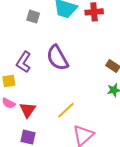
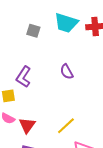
purple semicircle: (57, 58) -> (67, 72), moved, size x0.6

